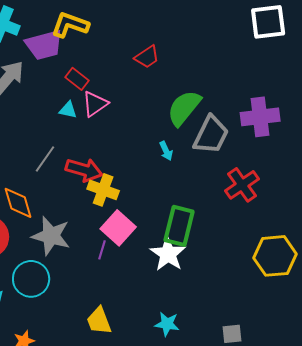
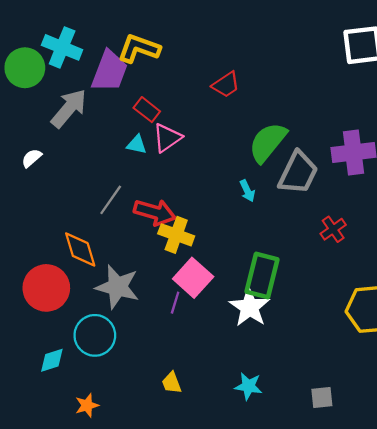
purple trapezoid: (44, 45) -> (110, 71), turned -54
red cross: (242, 185) -> (333, 229), size x0.7
yellow trapezoid: (99, 321) -> (172, 383), size x0.7

